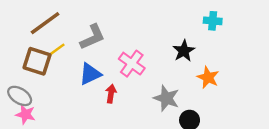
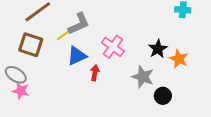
yellow line: (57, 50) -> (64, 35), moved
black star: (184, 51) -> (158, 49), moved

